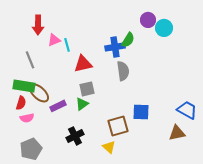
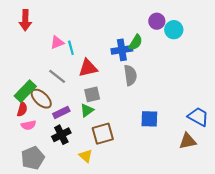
red arrow: (38, 25) -> (25, 20), moved
gray line: (30, 60) -> (57, 76), moved, turned -30
green rectangle: (24, 86) -> (25, 91), turned -55
brown square: (118, 126) -> (103, 134), moved
black cross: (75, 136) -> (61, 135), moved
yellow triangle: (109, 147) -> (86, 156), moved

